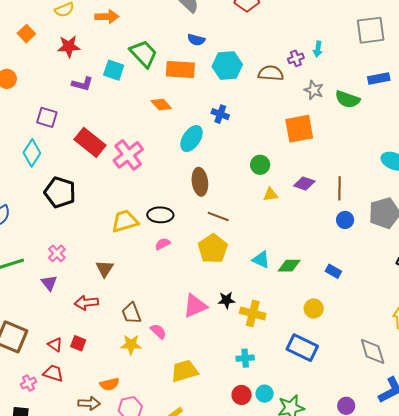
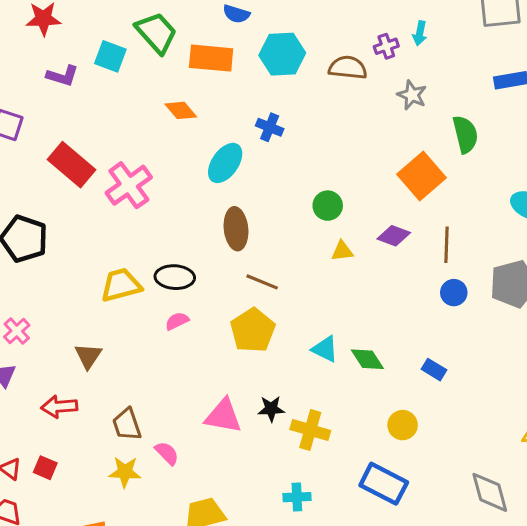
green semicircle: (347, 99) -> (465, 134), moved, turned -125
orange square: (299, 129) -> (422, 176), moved, turned -32
green diamond: (289, 266) -> (367, 359), turned 55
pink triangle: (195, 306) -> (223, 416), turned 32

